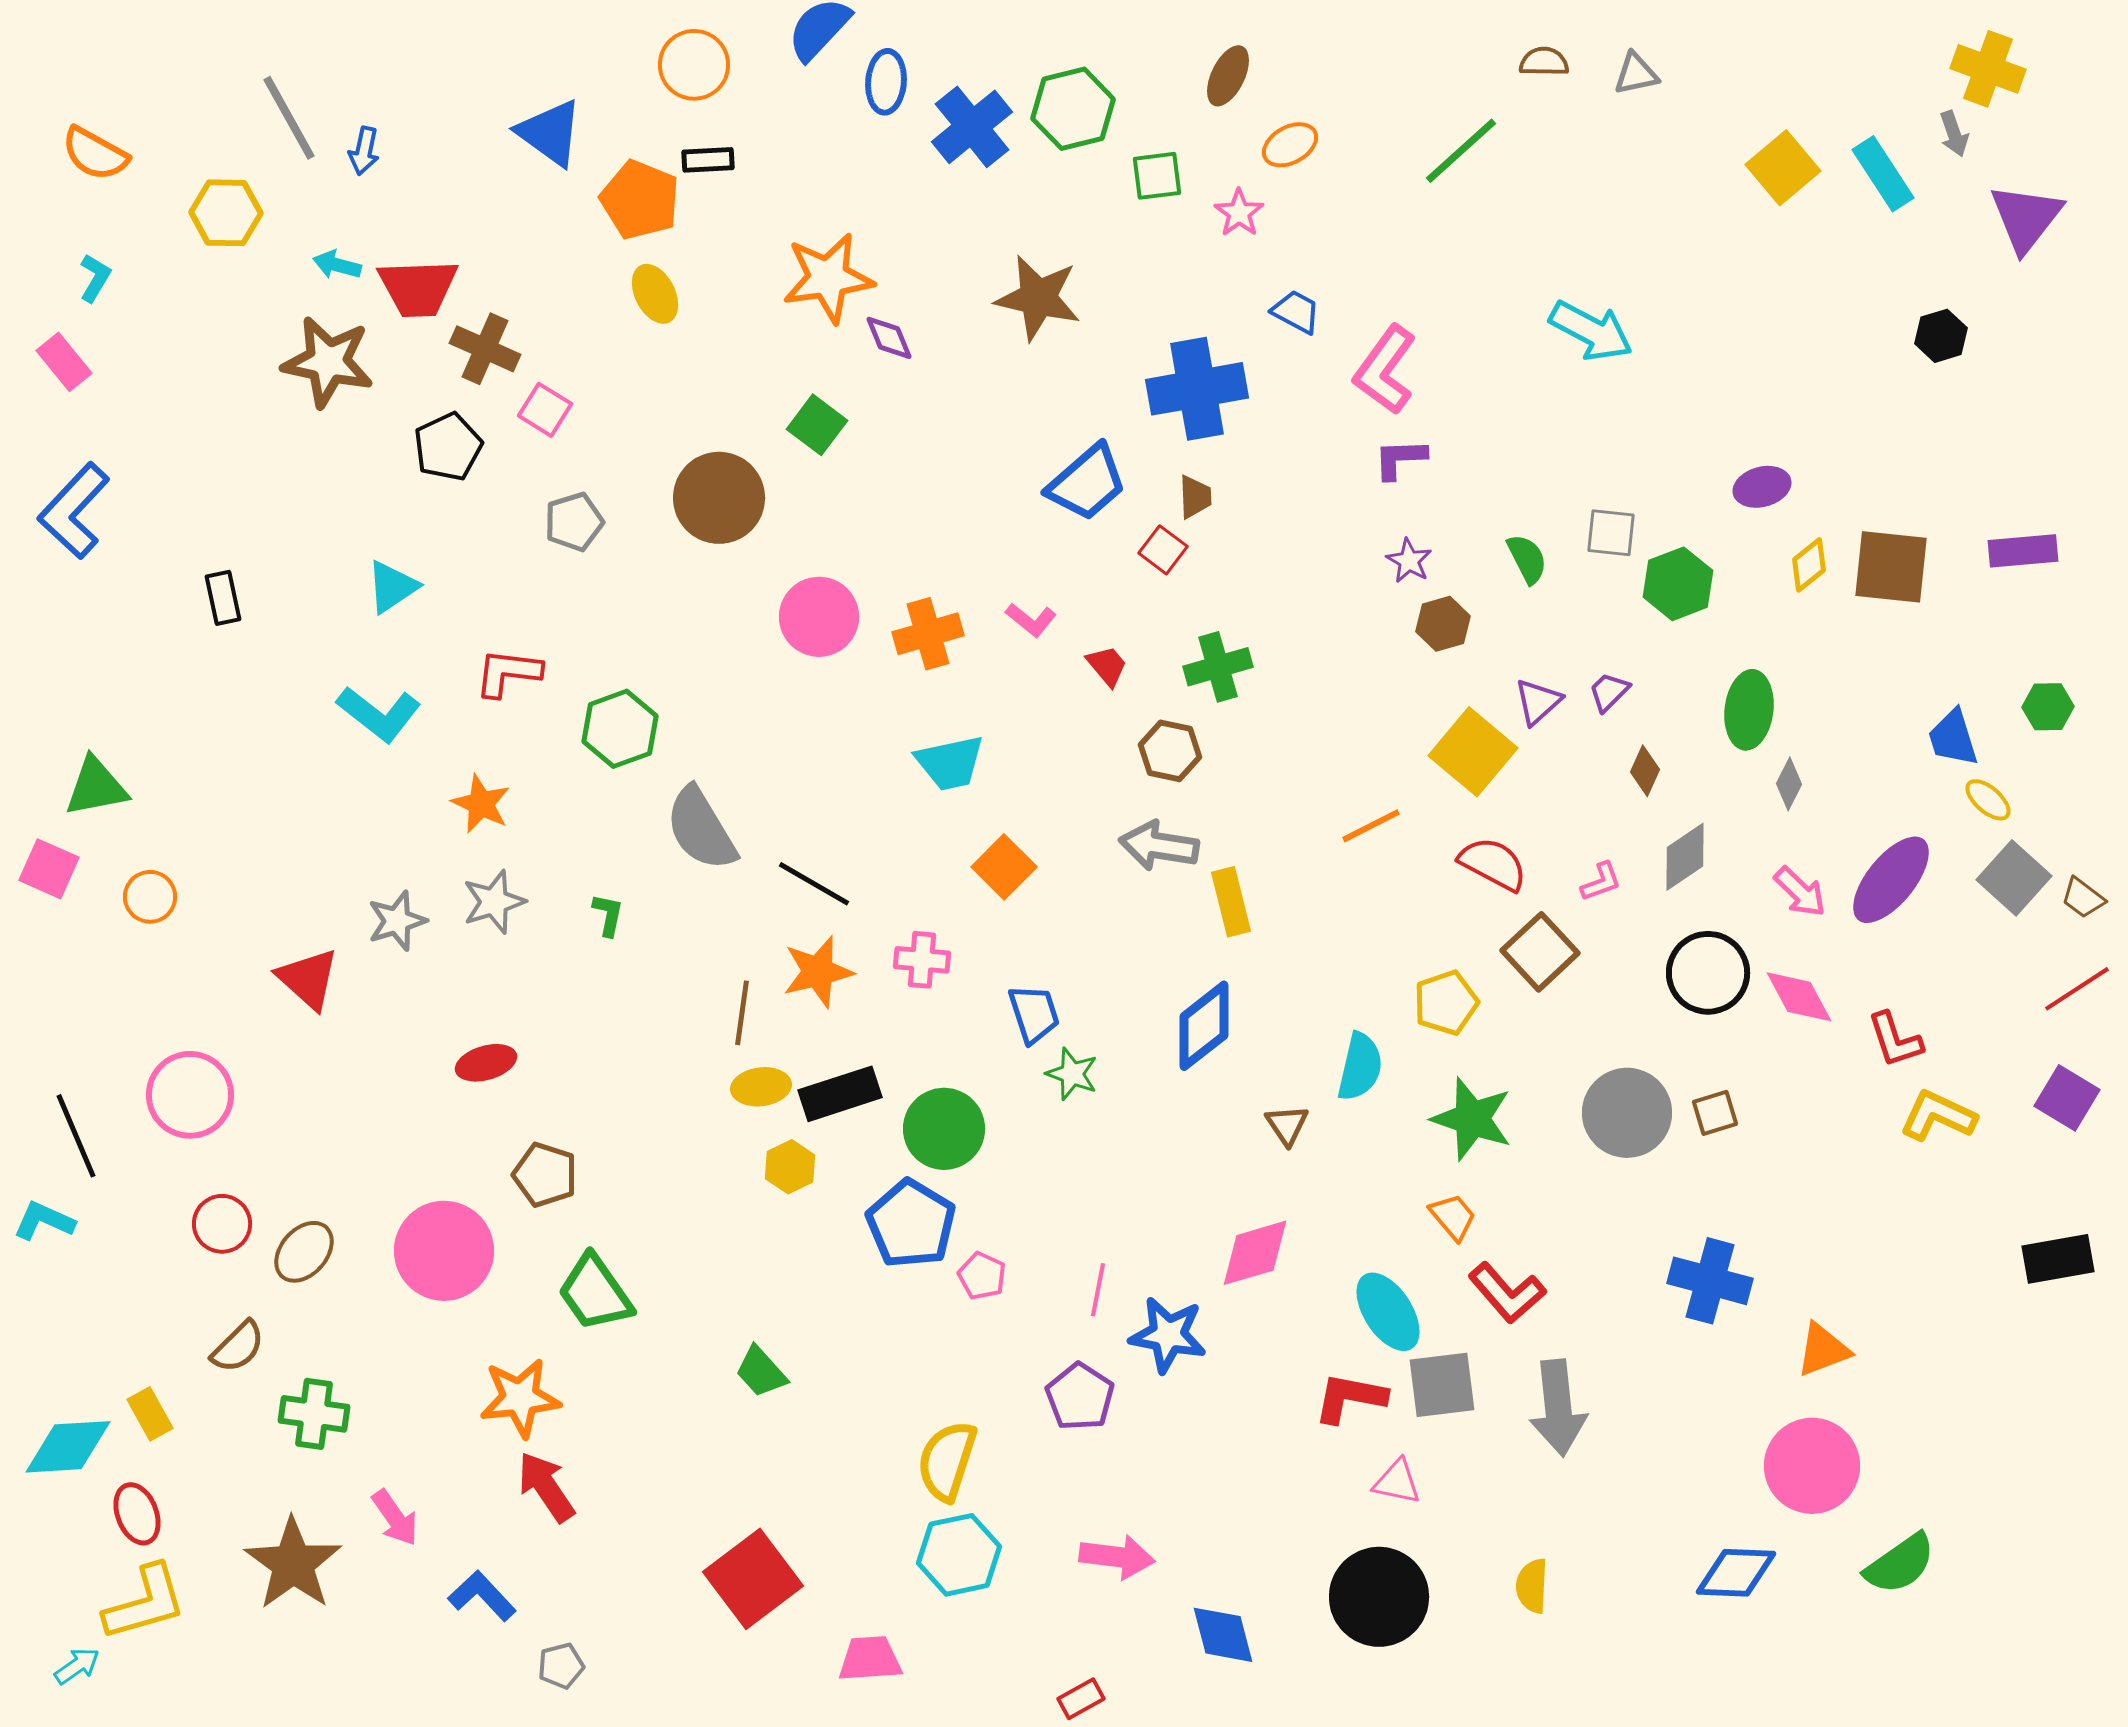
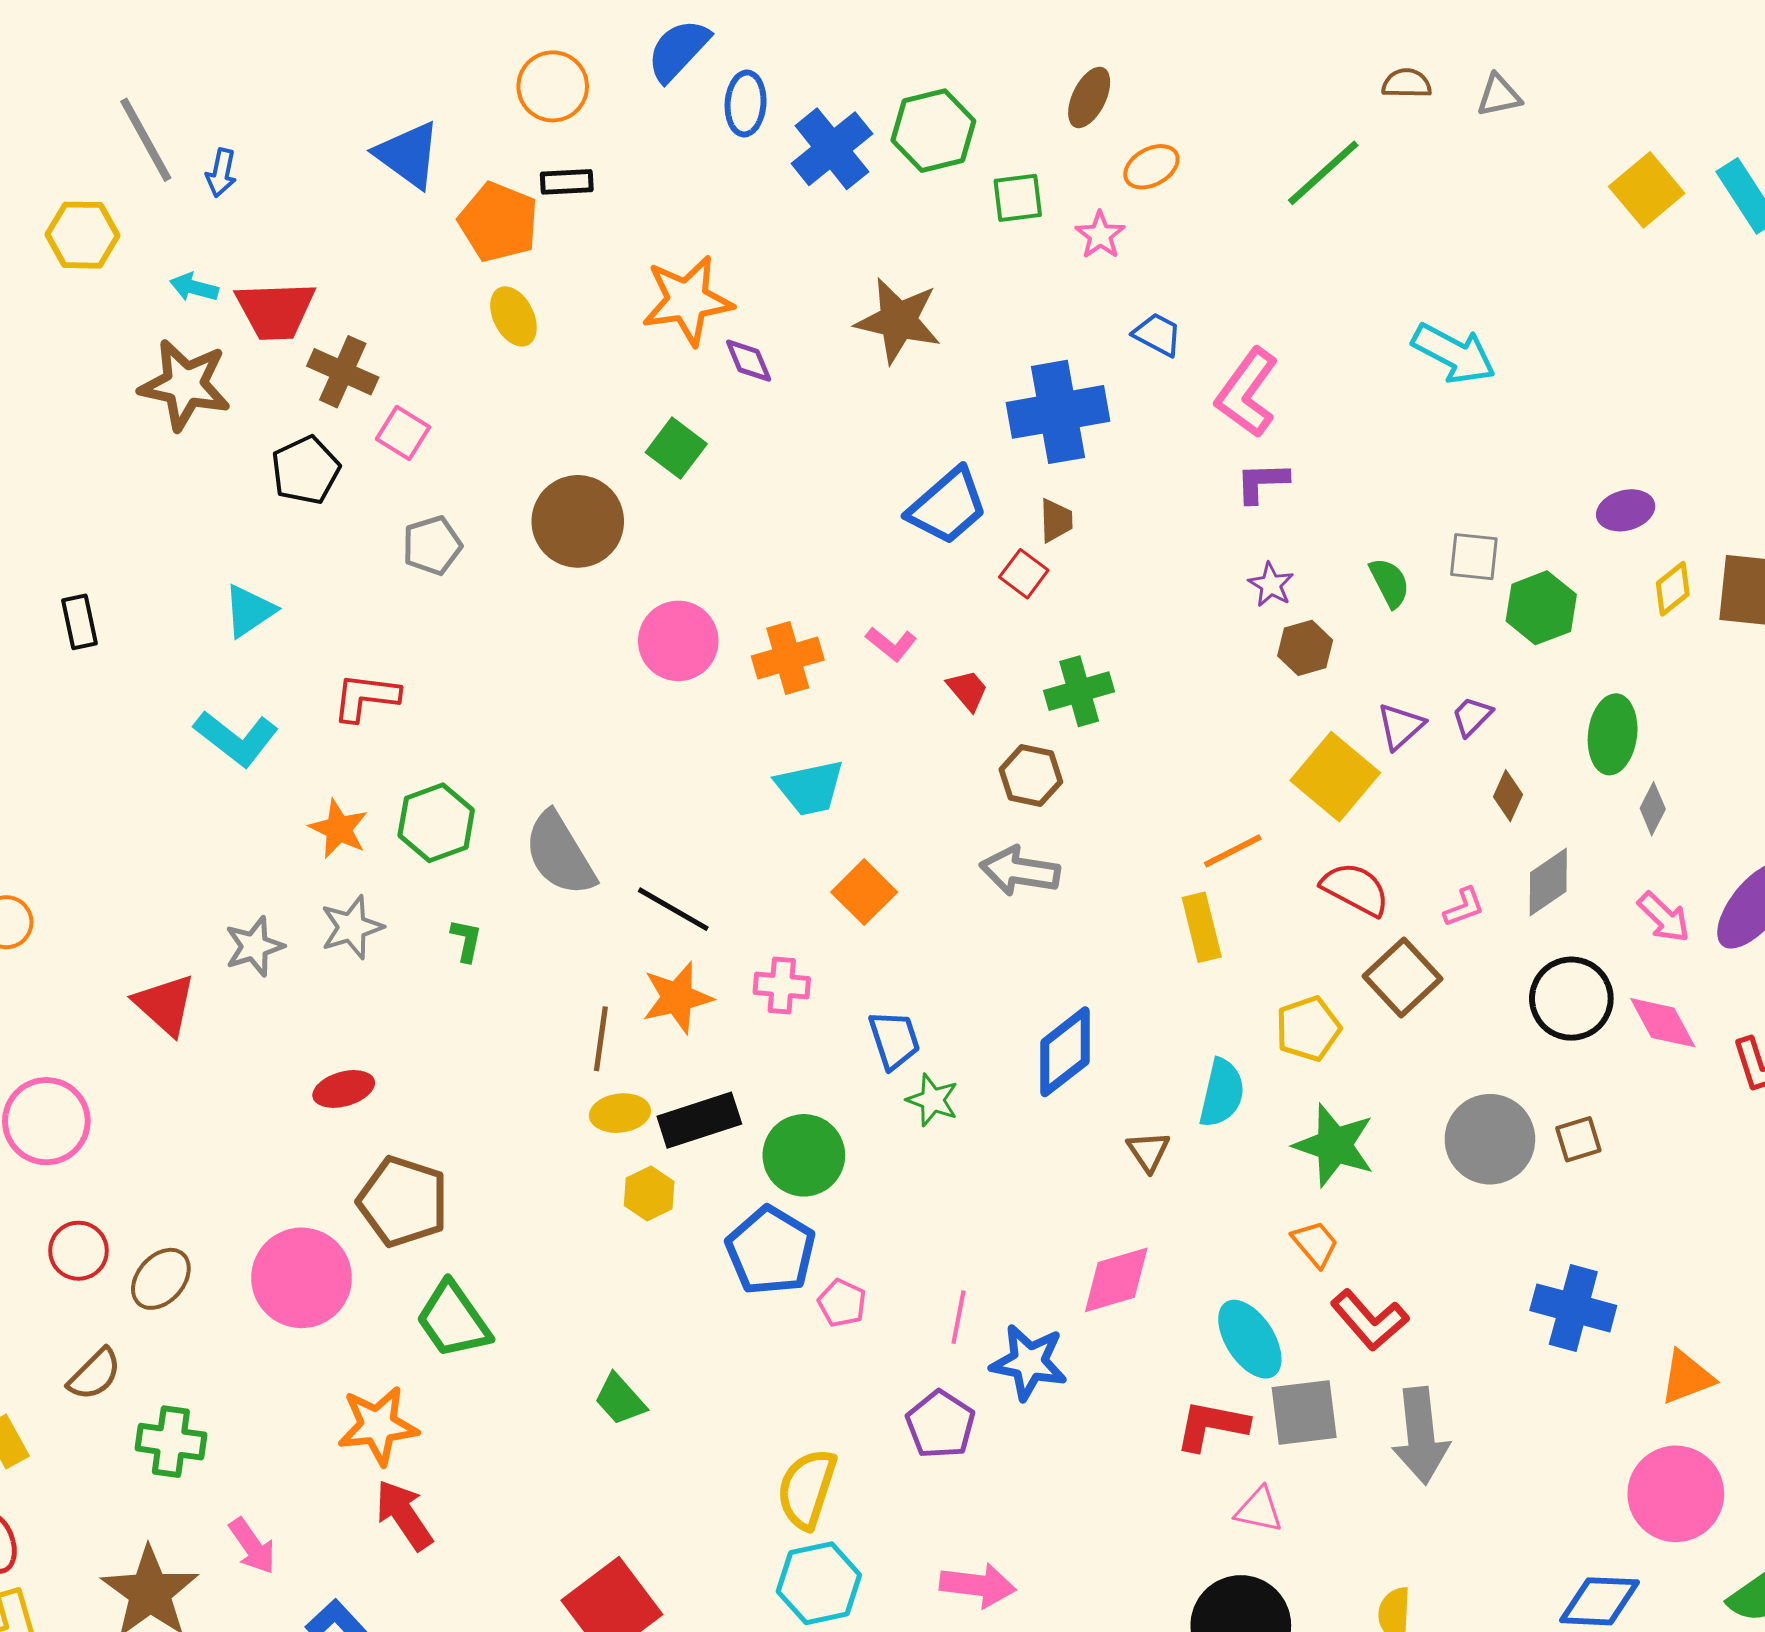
green hexagon: (620, 729) -> (436, 823), moved
yellow rectangle: (1231, 902) -> (1202, 927), moved
brown pentagon: (545, 1175) -> (403, 1202), size x1.4

